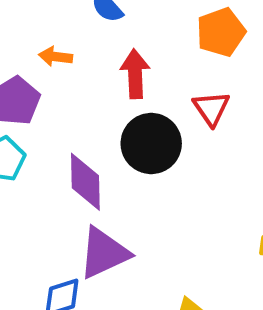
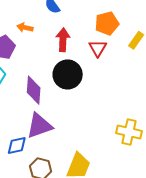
red triangle: (211, 108) -> (98, 48), moved

